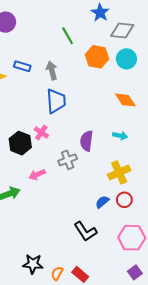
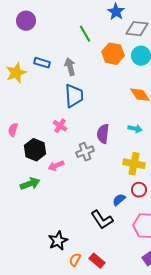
black hexagon: (20, 143) -> (35, 150), moved
yellow cross: (119, 172) -> (134, 164), turned 35
blue semicircle: (102, 202) -> (119, 200), moved
black star: (33, 264) -> (58, 241), moved, turned -30

